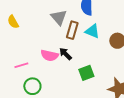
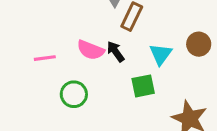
cyan triangle: (92, 31) -> (161, 54), moved, turned 35
green circle: (32, 86) -> (74, 94), moved

